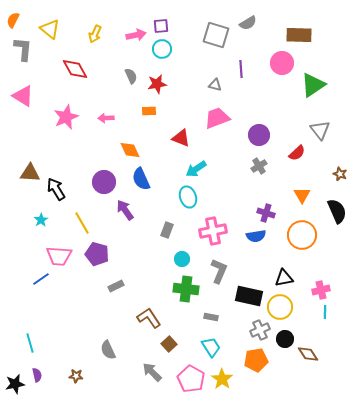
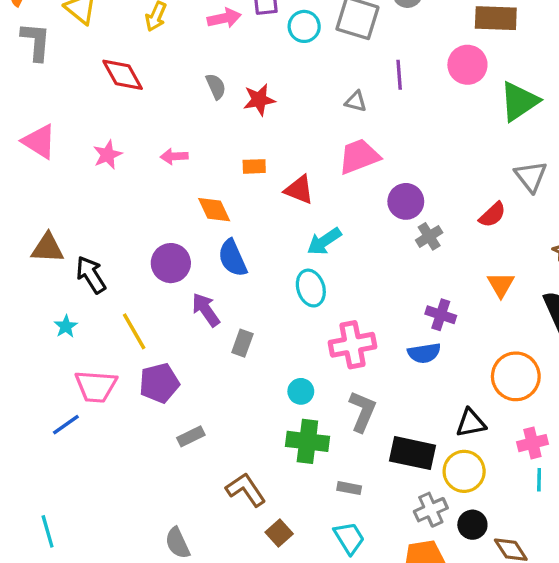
cyan circle: (162, 49) -> (304, 26), moved
pink triangle: (23, 96) -> (39, 141), moved
orange rectangle: (149, 111) -> (254, 166), moved
pink star: (66, 117) -> (108, 155), size x0.7
purple circle: (259, 135) -> (406, 201), moved
gray rectangle: (167, 230) -> (242, 343), moved
orange circle: (302, 235) -> (516, 376), moved
purple pentagon: (97, 254) -> (159, 383), turned -30

